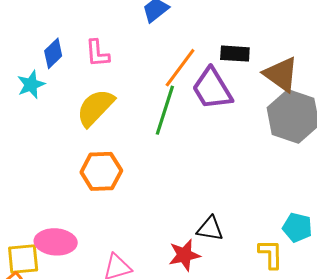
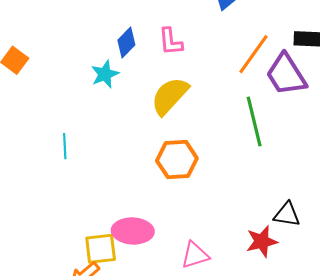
green line: (165, 110) -> (254, 122), moved, turned -30

